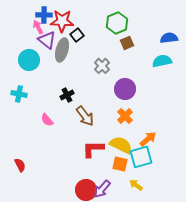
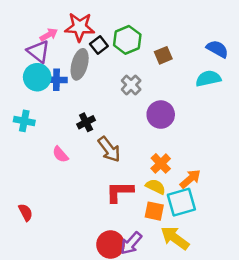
blue cross: (44, 15) -> (56, 80), moved
green hexagon: (117, 23) -> (127, 40), moved
pink arrow: (38, 27) -> (49, 35), turned 88
blue semicircle: (169, 38) -> (217, 49), turned 36
purple triangle: (47, 40) -> (38, 51), moved
orange cross: (125, 116) -> (161, 163), moved
yellow semicircle: (121, 145) -> (156, 187), size x0.7
yellow arrow: (136, 185) -> (175, 238), size x1.6

